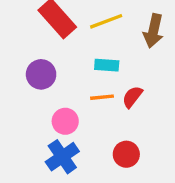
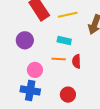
red semicircle: (132, 97) -> (76, 61), turned -48
blue cross: (62, 157) -> (30, 90), turned 36

